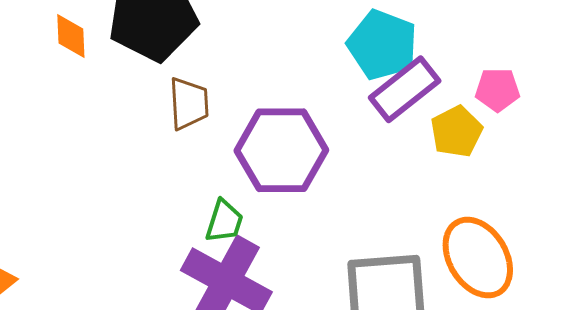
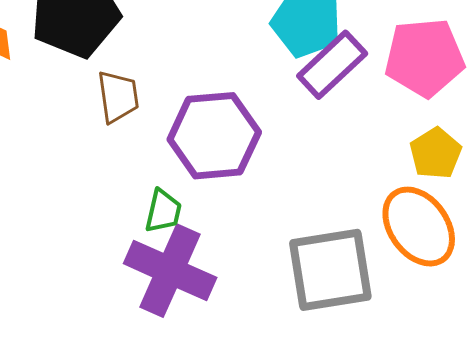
pink pentagon: (497, 90) -> (425, 58), size x1.8
yellow pentagon: (456, 132) -> (436, 153), moved

